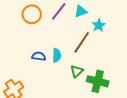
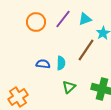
green triangle: (77, 71) -> (69, 87), moved

